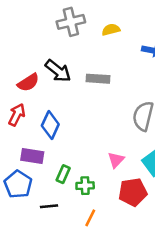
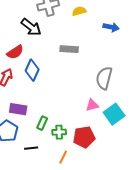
black arrow: (58, 71) -> (31, 27), moved
blue diamond: (50, 125) -> (32, 70), moved
pink triangle: (116, 160) -> (92, 105), moved, turned 32
red pentagon: (133, 192) -> (84, 137), moved

